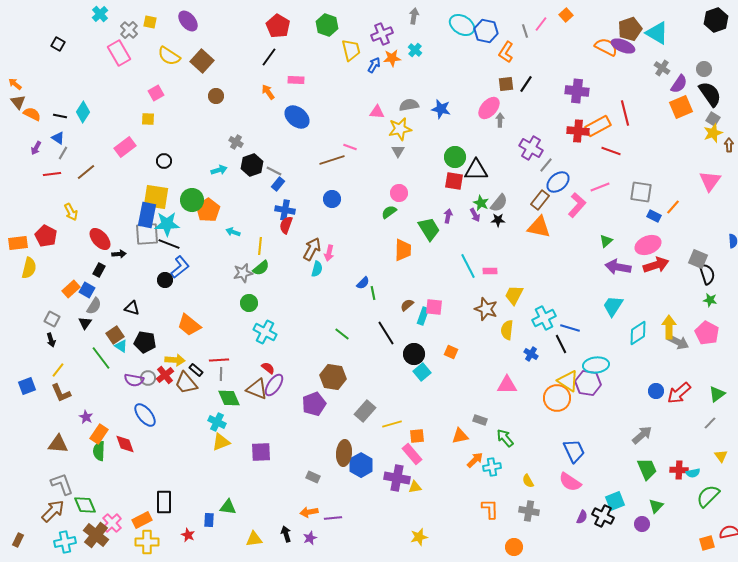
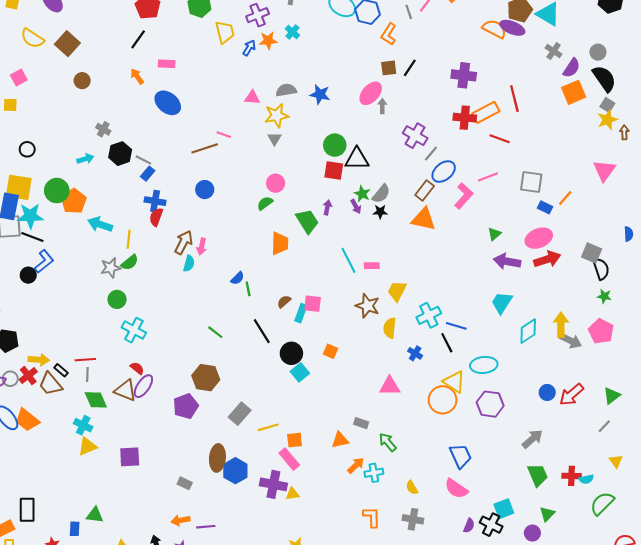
cyan arrow: (233, 232) -> (100, 224), size x1.6
orange trapezoid: (189, 325) -> (27, 420), moved
purple hexagon: (588, 383) -> (490, 404), moved

